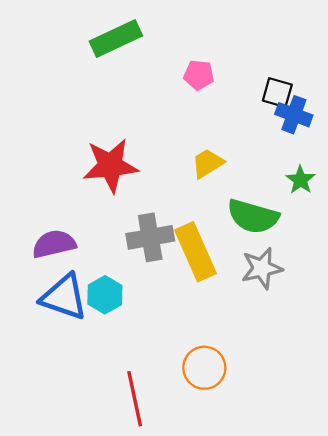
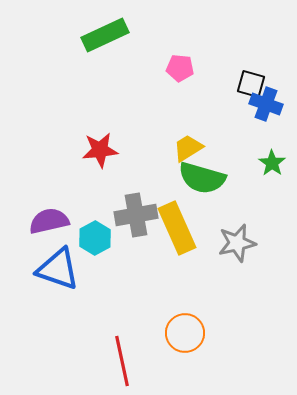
red star: (110, 166) -> (100, 150), size x0.7
green semicircle: (253, 216) -> (202, 178), moved
cyan hexagon: (105, 295) -> (95, 238), moved

